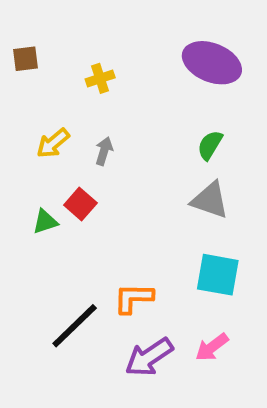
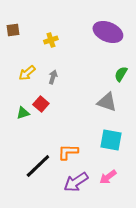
green semicircle: (210, 145) -> (121, 74), moved

